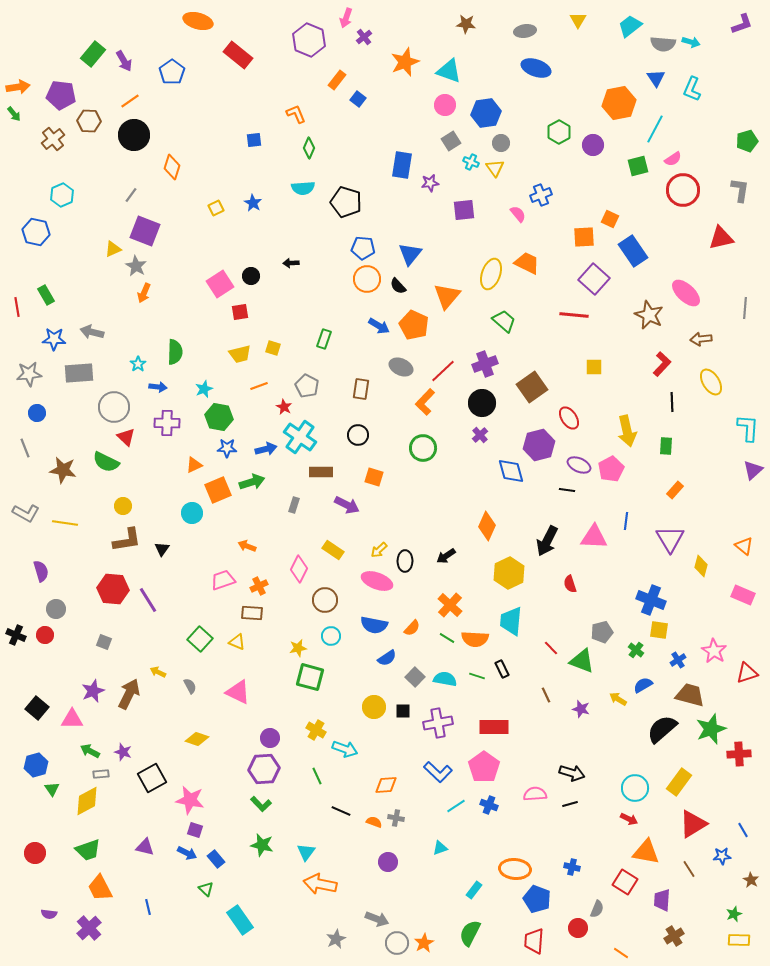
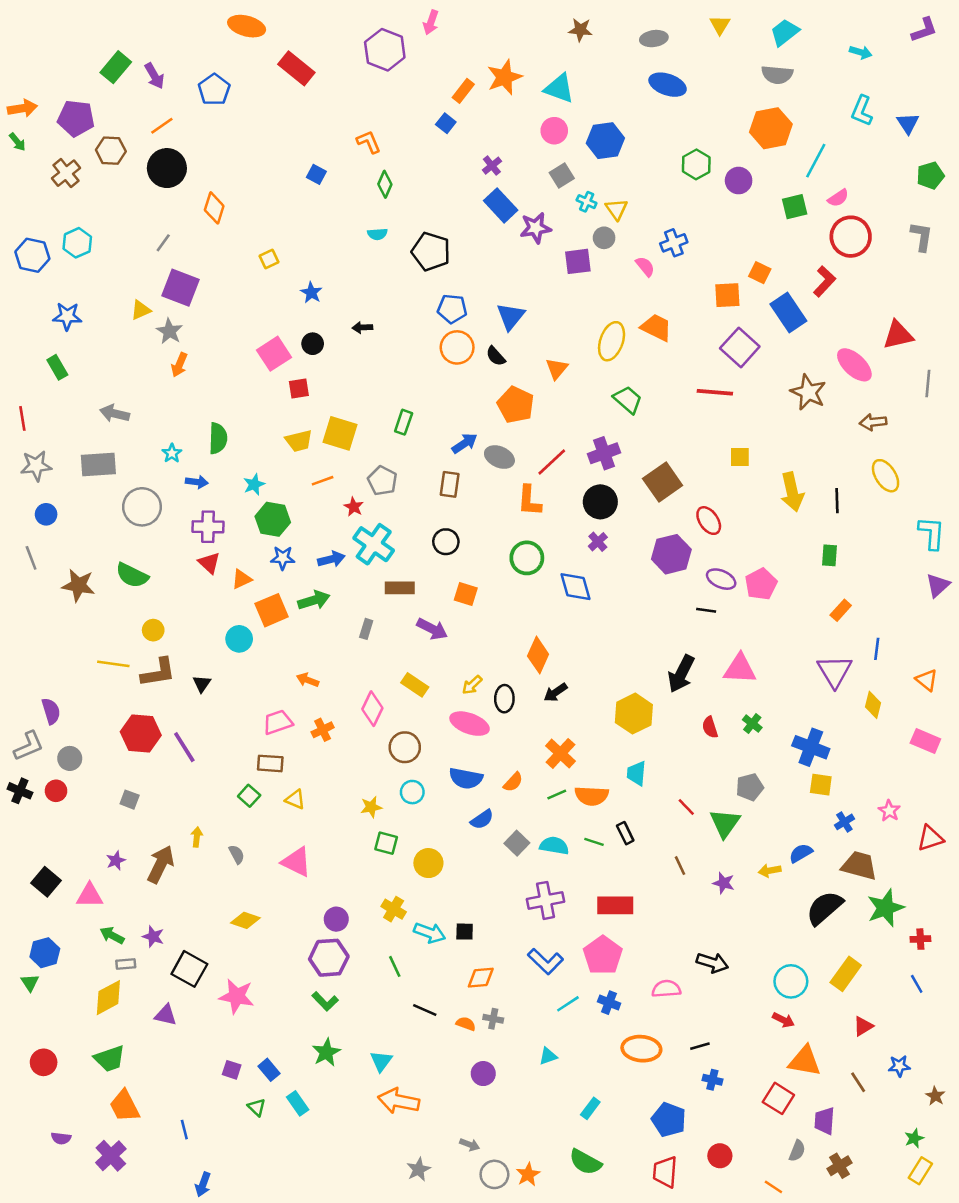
purple cross: (364, 37) -> (492, 166), moved
gray semicircle: (663, 44) -> (777, 75), moved
blue triangle: (656, 78) -> (908, 123), moved
orange rectangle: (337, 80) -> (463, 91), moved
blue square: (254, 140) -> (316, 174), turned 35
gray circle: (501, 143) -> (604, 238), moved
blue rectangle: (402, 165) -> (501, 205), turned -52
purple star: (430, 183) -> (536, 228), size x1.4
cyan semicircle: (303, 188) -> (377, 234), size x0.7
blue star: (253, 203) -> (311, 293), moved
blue hexagon: (36, 232) -> (32, 255), moved
red triangle: (721, 238) -> (898, 335), moved
orange triangle: (447, 296) -> (557, 369), size x0.7
red line: (17, 307) -> (22, 418), moved
blue arrow: (379, 326) -> (465, 443), moved, turned -65
blue star: (54, 339) -> (67, 316), moved
yellow square: (273, 348) -> (340, 433), size x1.8
red L-shape: (662, 364) -> (825, 281), moved
orange L-shape: (425, 402) -> (529, 501), turned -40
yellow arrow: (627, 431) -> (792, 492), moved
red triangle: (126, 437) -> (209, 563), moved
blue diamond: (511, 471) -> (575, 587), moved
gray L-shape: (26, 513) -> (29, 746), moved, turned -52
blue line: (626, 521) -> (877, 649), moved
yellow line: (65, 523) -> (113, 664), moved
orange diamond: (487, 526) -> (538, 655), moved
brown rectangle: (252, 613) -> (270, 763), moved
cyan trapezoid: (511, 621) -> (636, 773), size x0.7
green line: (447, 638) -> (557, 795), turned -56
green square: (200, 639) -> (249, 796), size x0.7
green cross: (636, 650) -> (752, 724), moved
pink star: (714, 651) -> (889, 811), size x0.7
green triangle: (582, 661) -> (725, 823), turned 44
yellow arrow: (158, 672) -> (197, 837), turned 70
green square: (310, 677) -> (386, 843), size x0.7
purple star: (93, 691) -> (116, 861), size x0.7
yellow arrow: (618, 699) -> (770, 871), turned -42
yellow circle: (374, 707) -> (428, 863), moved
black square: (403, 711) -> (465, 932), moved
red cross: (739, 754) -> (920, 939), size x0.7
black square: (152, 778) -> (189, 969), turned -32
green triangle: (52, 789) -> (30, 983), moved
black line: (570, 804) -> (700, 1046), moved
red triangle: (693, 824) -> (863, 1026), size x0.6
purple square: (195, 830) -> (232, 1070), moved
blue line: (743, 830) -> (917, 984), moved
green star: (262, 845) -> (326, 1052), turned 30
purple triangle: (145, 847) -> (166, 1015), moved
blue arrow: (187, 853) -> (203, 1184), moved, turned 84
orange ellipse: (515, 869) -> (641, 1049), moved
gray semicircle: (597, 909) -> (797, 1151), moved
gray arrow: (377, 919) -> (470, 1145), size x0.7
cyan rectangle: (240, 920) -> (298, 1103), moved, size x0.7
green semicircle: (470, 933) -> (585, 1162), turned -88
yellow rectangle: (739, 940) -> (920, 1171), turned -60

